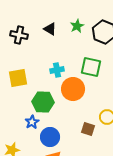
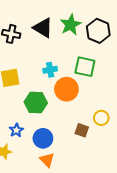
green star: (77, 26) -> (71, 25), size x1.5
black triangle: (50, 29) -> (43, 28), size x1.5
blue star: (32, 122) -> (16, 130), moved

